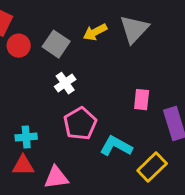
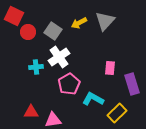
white cross: (65, 83) -> (59, 57), size x1.5
cyan cross: (26, 137) -> (36, 67), moved

